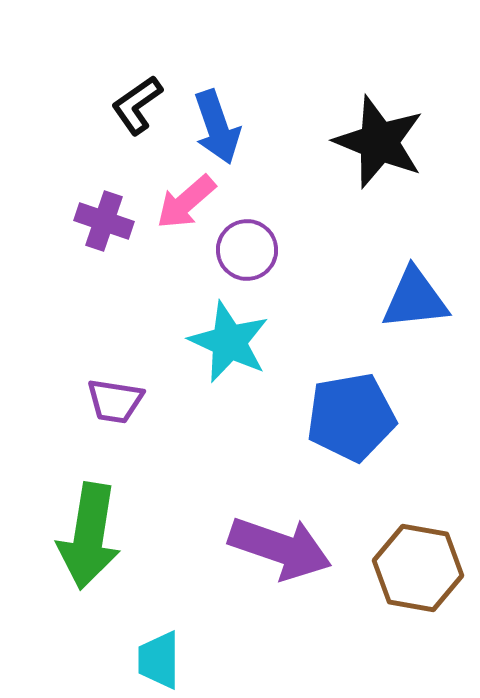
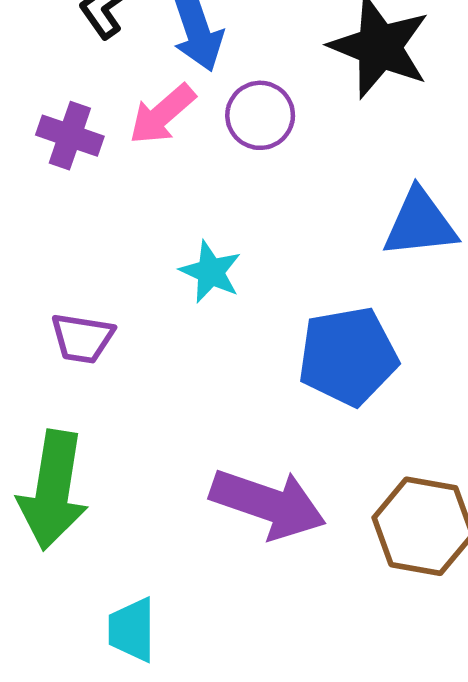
purple circle: (247, 250) -> (260, 115), moved
cyan star: (229, 342) -> (211, 272), size x0.7

